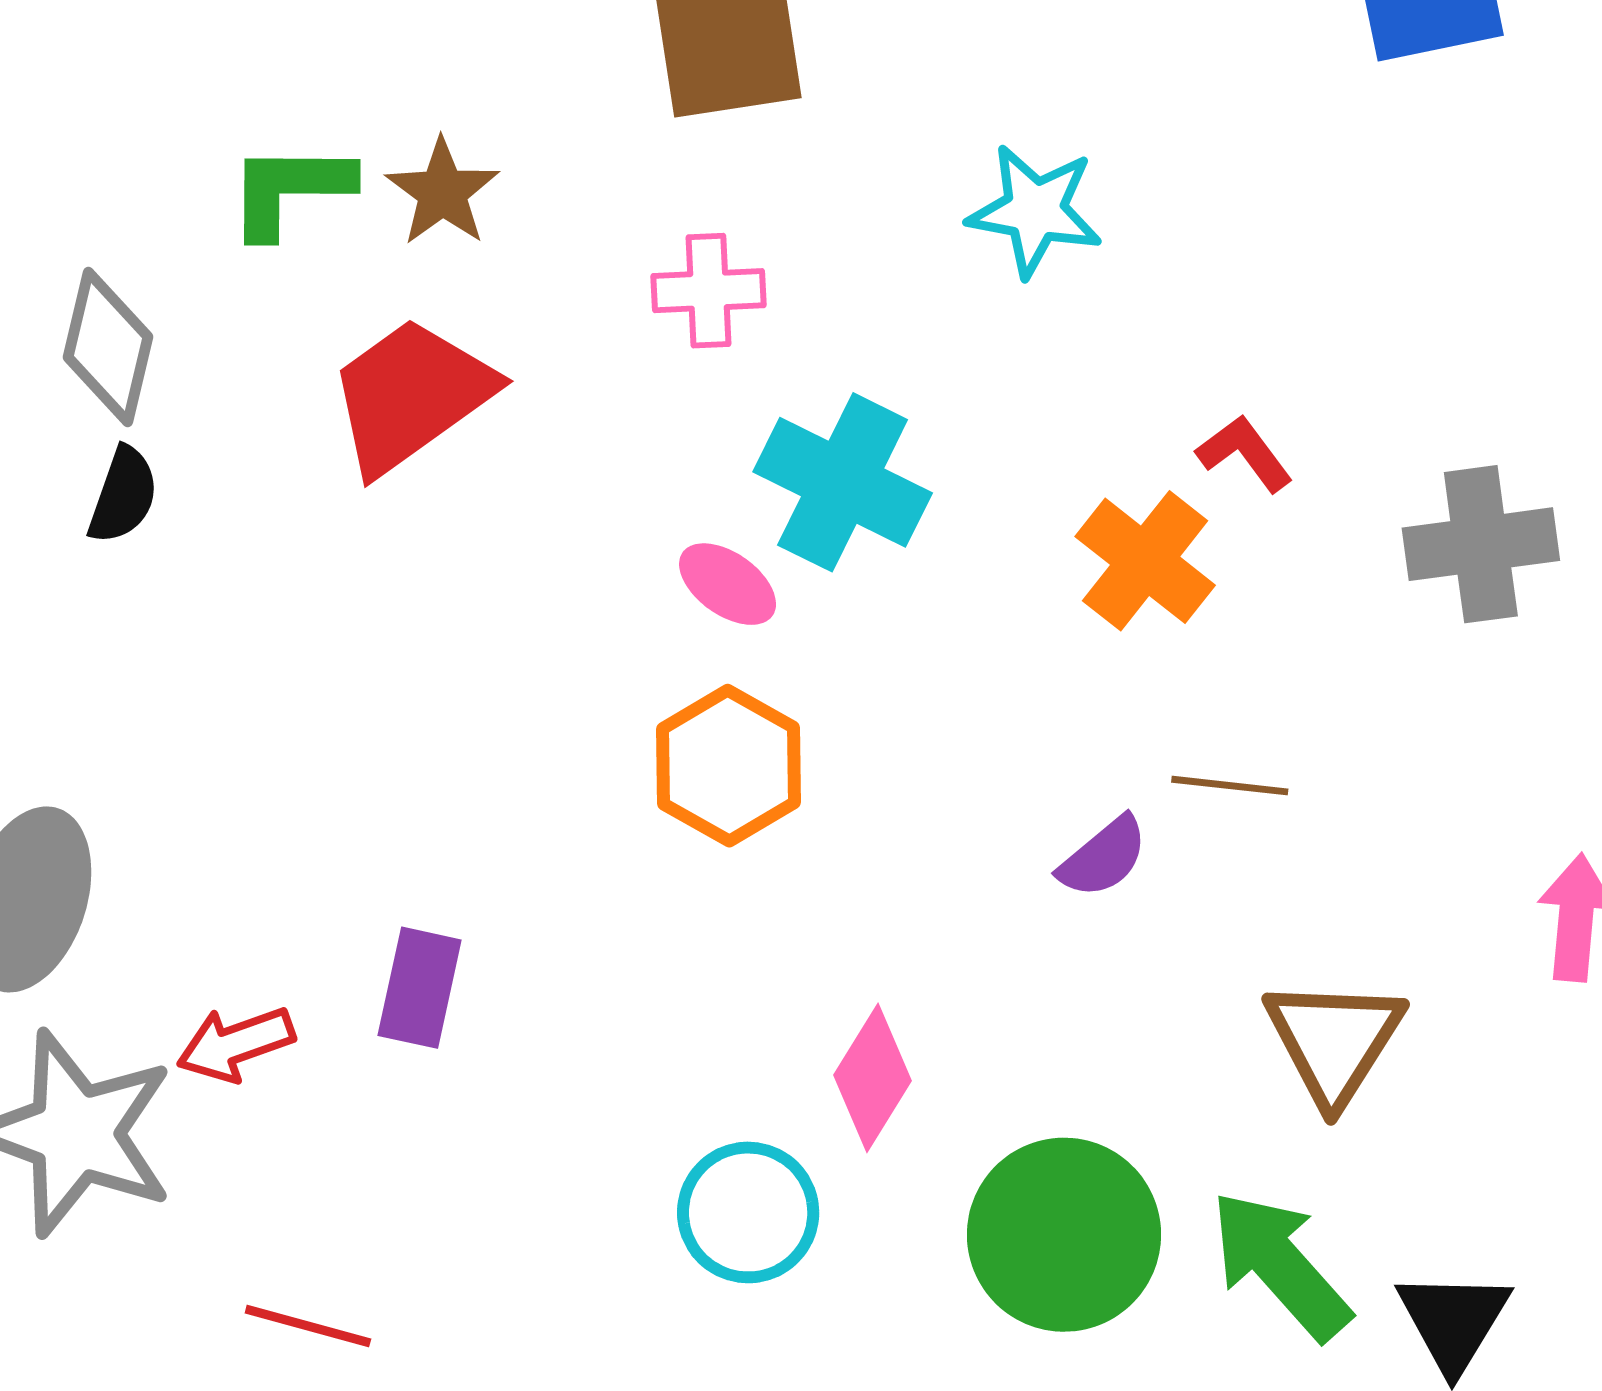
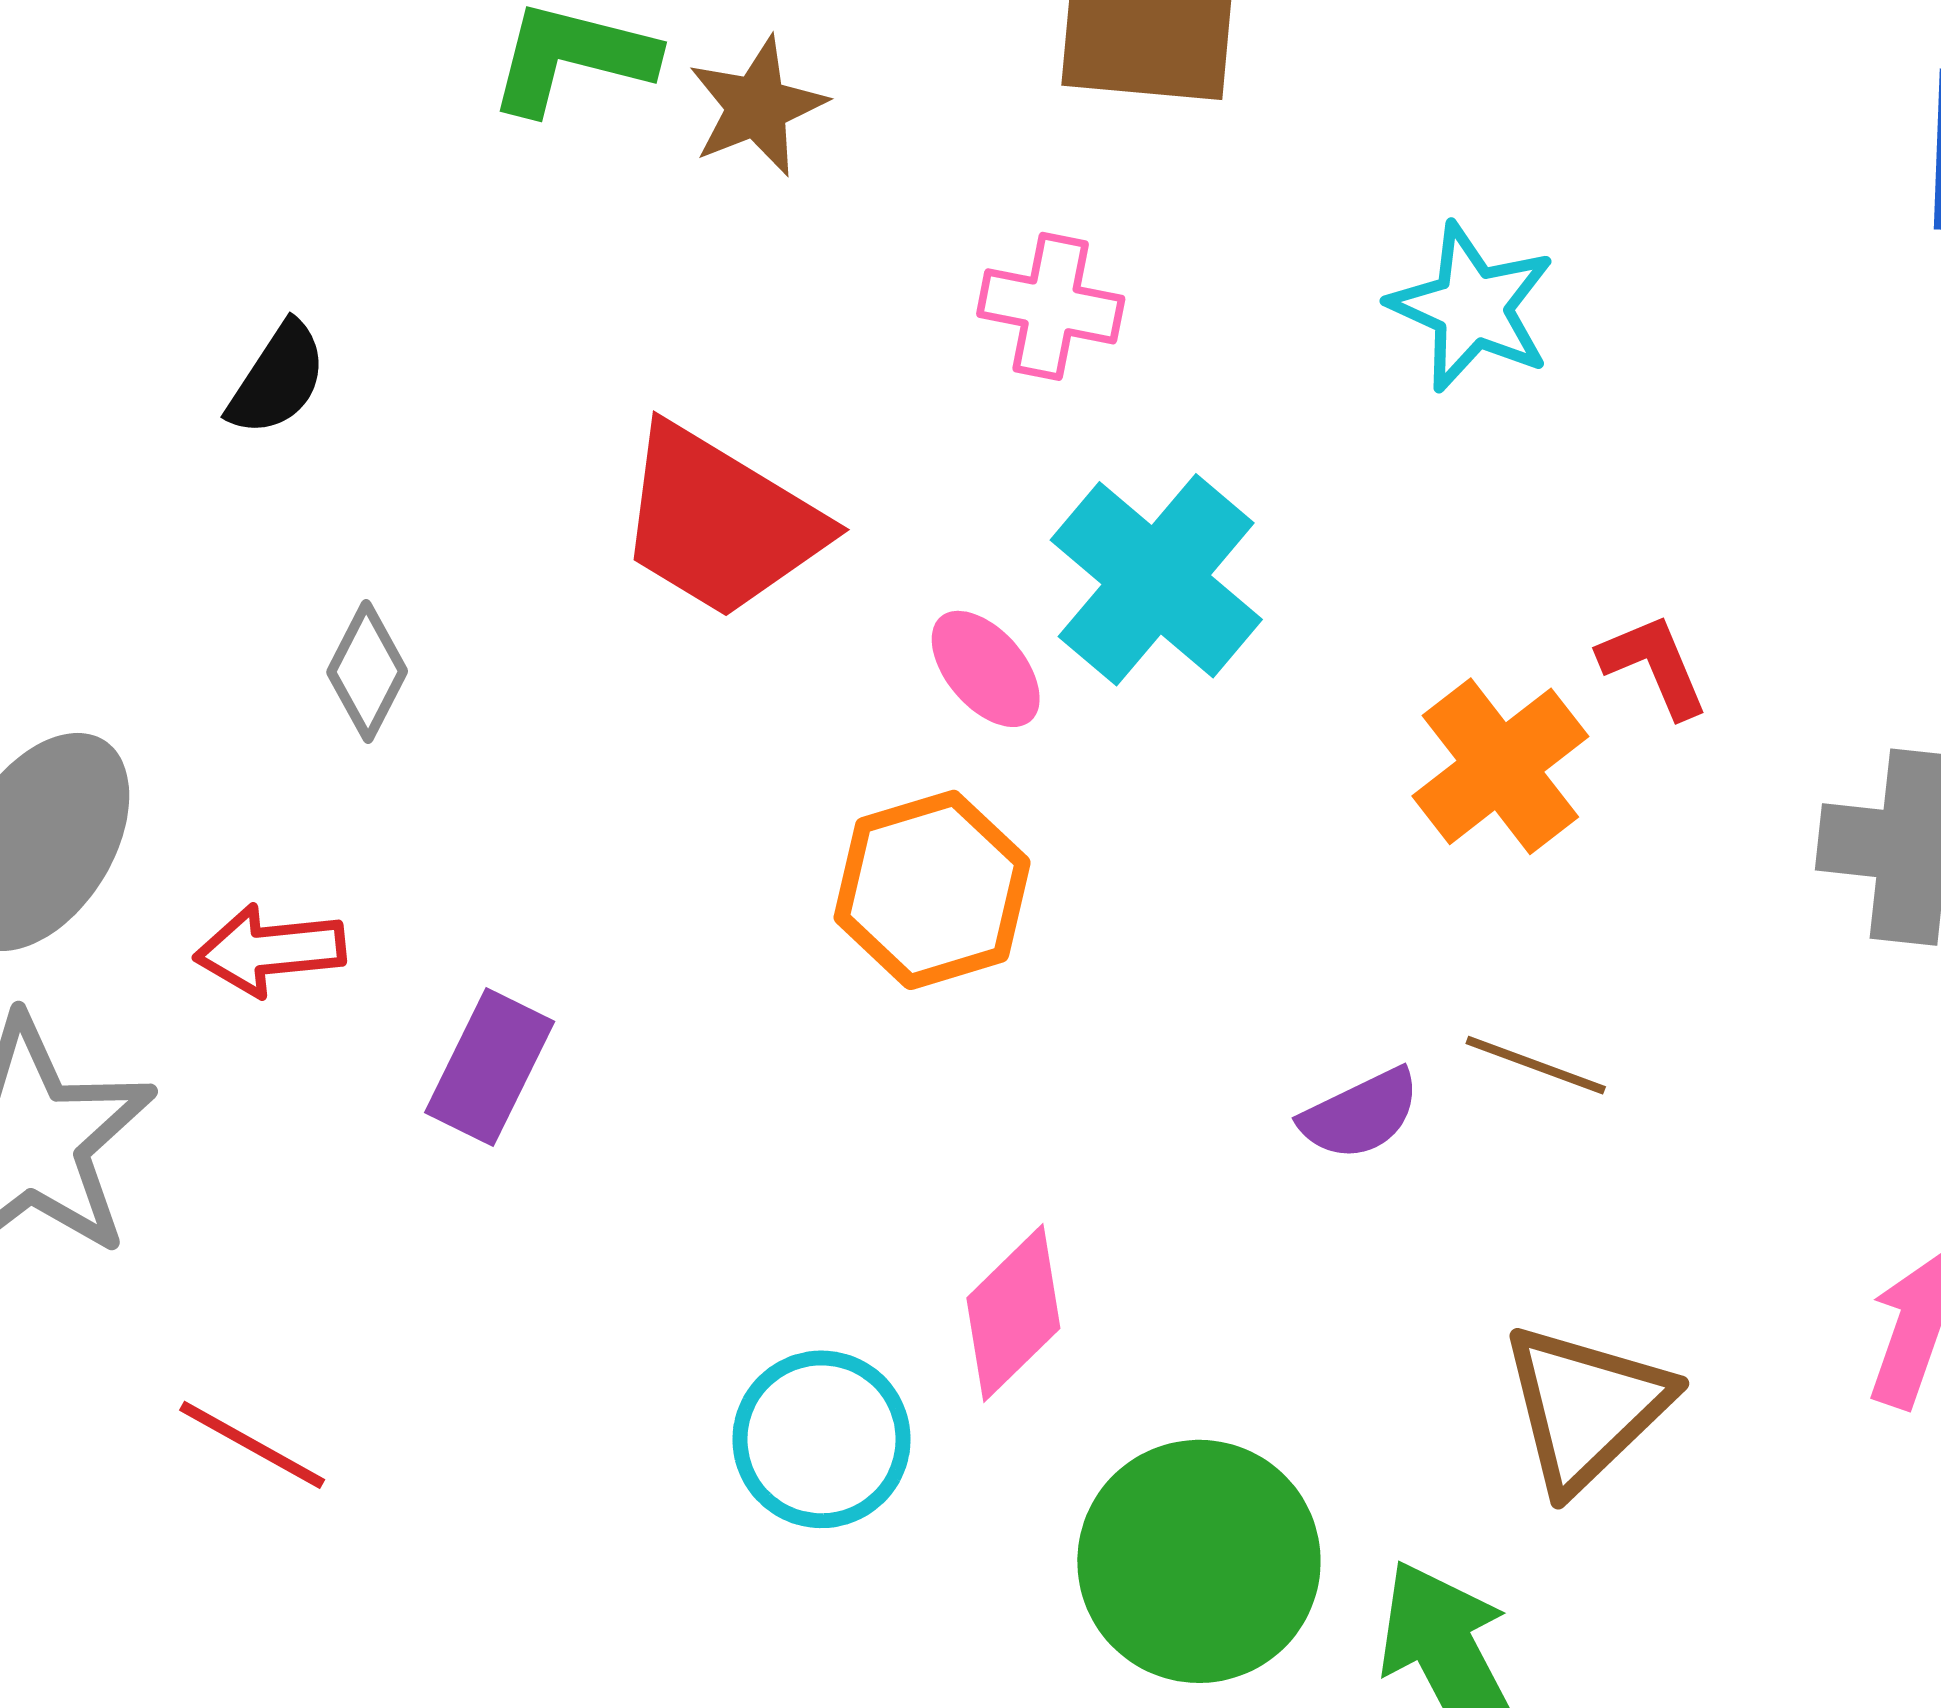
gray diamond: (108, 347) -> (367, 672), moved, size x0.7
red trapezoid: (411, 395) -> (720, 522), moved, turned -127
red arrow: (236, 1044) -> (270, 950), moved

